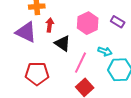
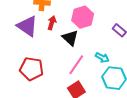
pink hexagon: (88, 23) -> (83, 17), moved
black triangle: (63, 43) -> (70, 38), moved

